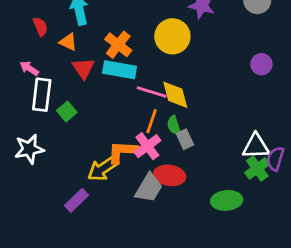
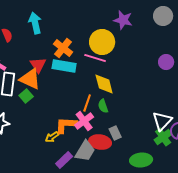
orange triangle: (68, 42) -> (30, 79), moved, size x1.6
pink line: (152, 92) -> (95, 58), moved
gray rectangle: (185, 139) -> (115, 133), moved
white triangle: (256, 146) -> (162, 121), turned -45
yellow arrow: (103, 168) -> (52, 137), size x0.6
purple rectangle: (76, 200) -> (64, 160), moved

